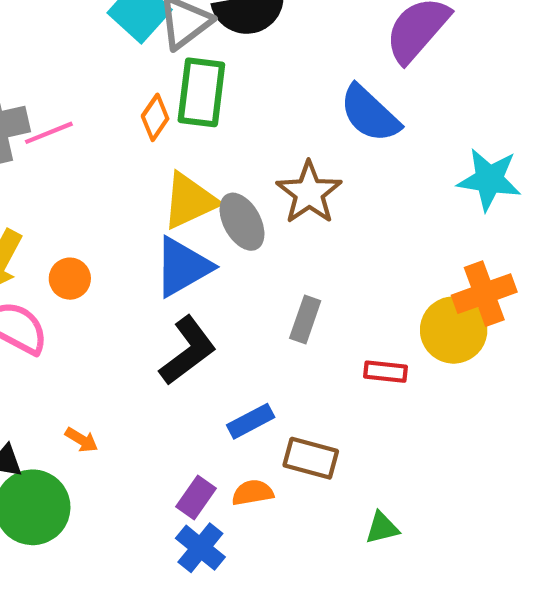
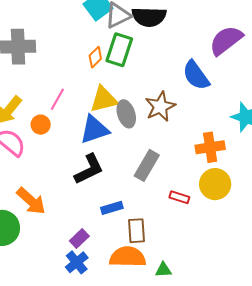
pink line: (49, 133) -> (57, 99), moved, turned -50
orange cross: (484, 294) -> (210, 147), moved
gray rectangle: (305, 320) -> (147, 165), size x1.4
orange arrow: (82, 440) -> (31, 201), size x2.0
brown rectangle: (311, 458) -> (137, 231), turned 60
orange semicircle: (253, 493) -> (128, 257), moved, size x1.8

